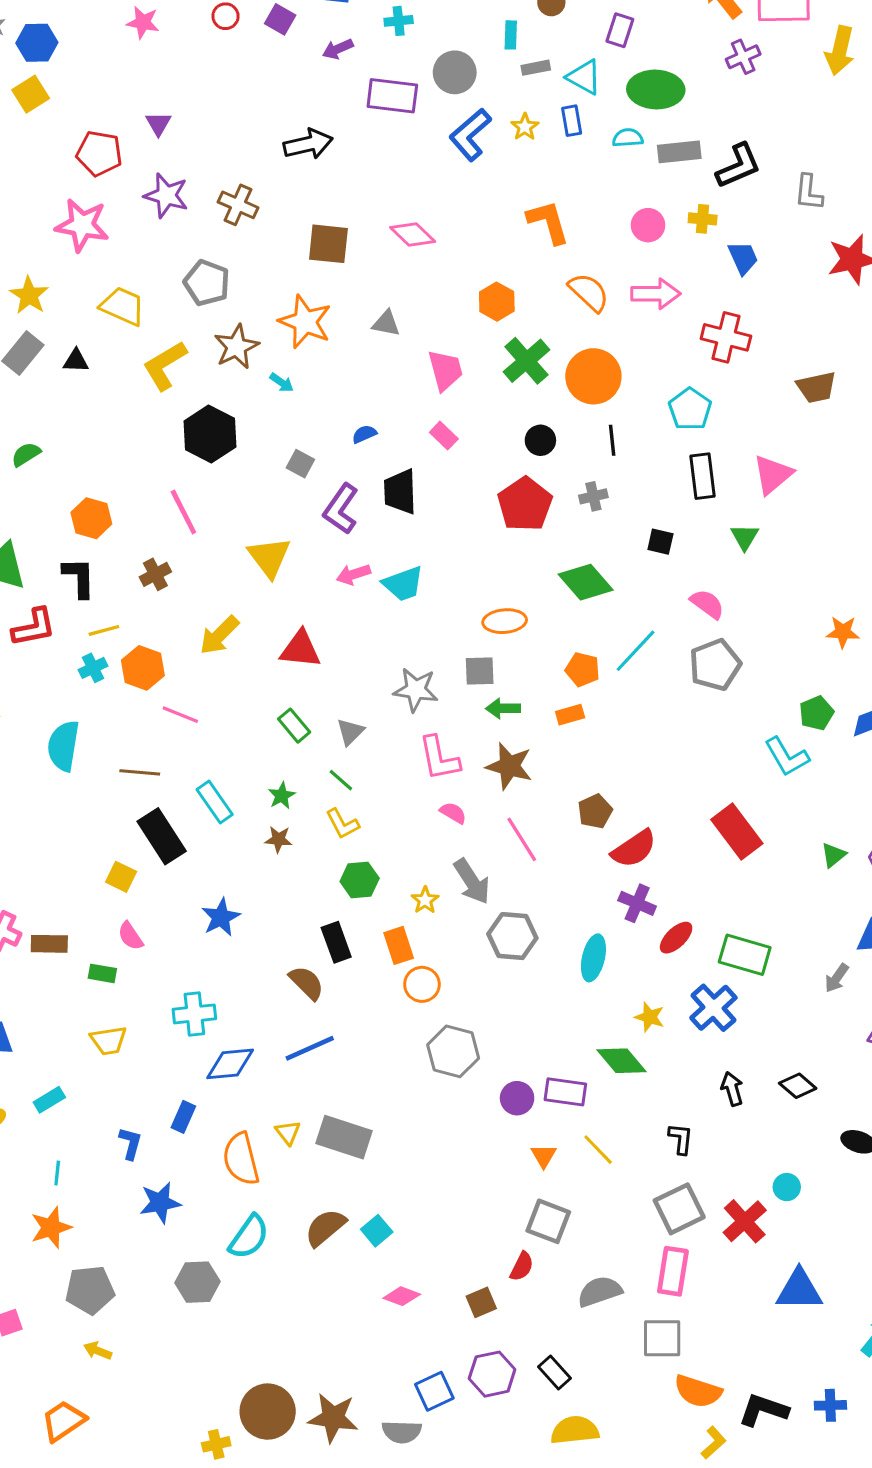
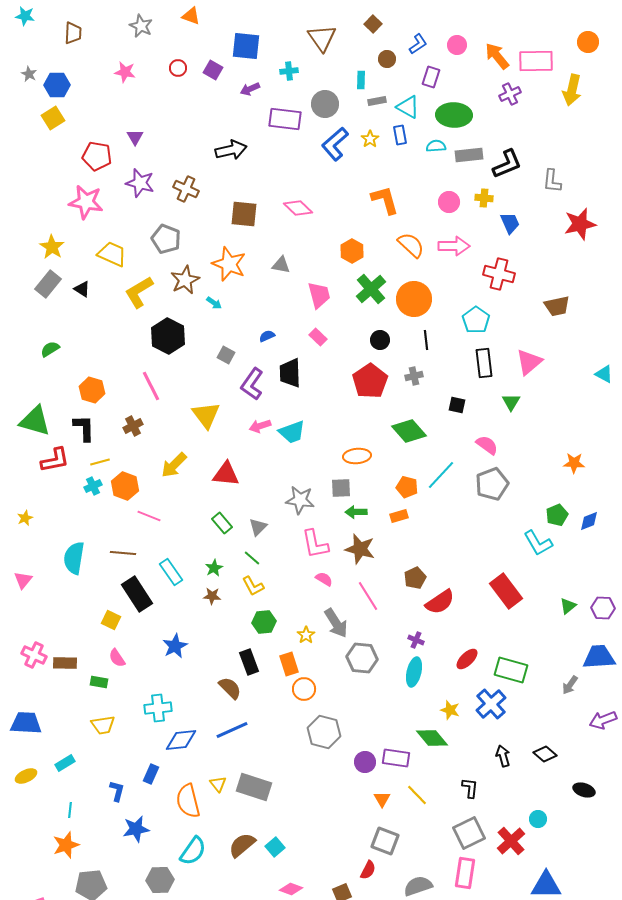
black triangle: (76, 361) -> (82, 289), turned 30
cyan semicircle: (63, 746) -> (74, 558), moved
purple cross: (637, 903) -> (416, 640), moved, size x0.7

